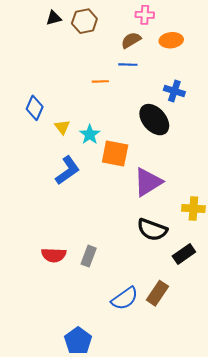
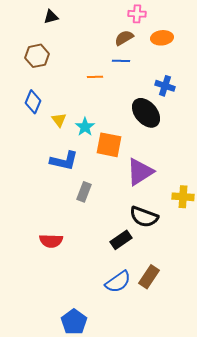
brown hexagon: (84, 21) -> (37, 56), moved
blue L-shape: (67, 170) -> (64, 161), turned 48
black rectangle: (184, 254) -> (121, 240), moved
gray rectangle: (89, 256) -> (84, 192), moved

